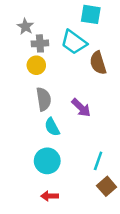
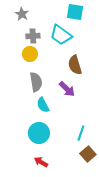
gray star: (25, 27) -> (22, 14), moved
brown semicircle: (98, 63) -> (75, 65), moved
red arrow: (50, 196) -> (41, 162), turned 32

